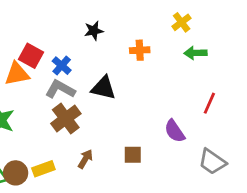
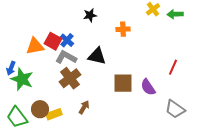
green arrow: (195, 53) -> (175, 14), moved
red square: (31, 56) -> (53, 41), moved
brown square: (133, 155) -> (123, 83), moved, size x1.5
brown circle: (16, 173) -> (40, 109), moved

